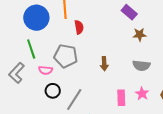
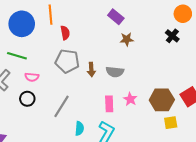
green line: (31, 49) -> (17, 56), turned -54
gray pentagon: (66, 56) -> (67, 61), moved
gray semicircle: (141, 66) -> (115, 72), moved
black circle: (53, 91) -> (27, 99), moved

